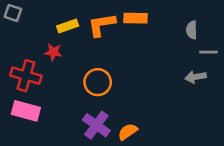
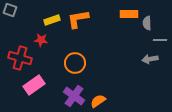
orange rectangle: (135, 18) -> (129, 14), moved
pink rectangle: (26, 111) -> (34, 85), moved, turned -50

